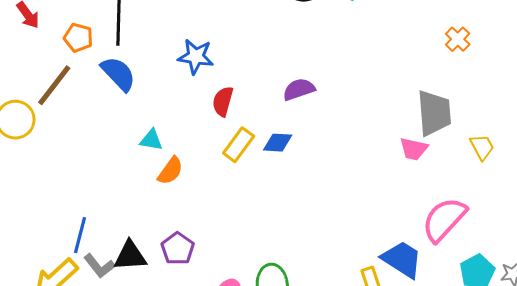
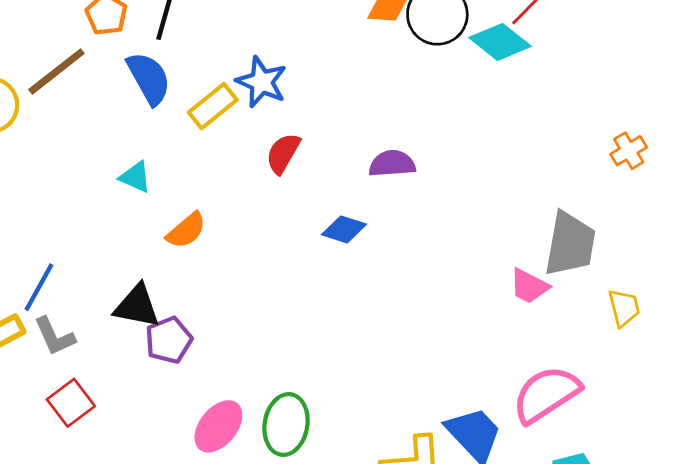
cyan triangle: (151, 140) -> (135, 177), moved
yellow rectangle: (239, 145) -> (213, 106), moved
black triangle: (130, 256) -> (137, 306), moved

